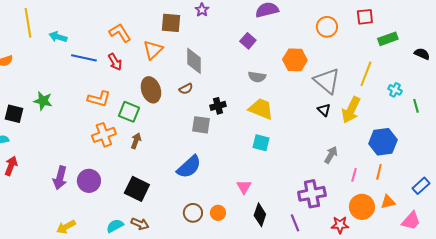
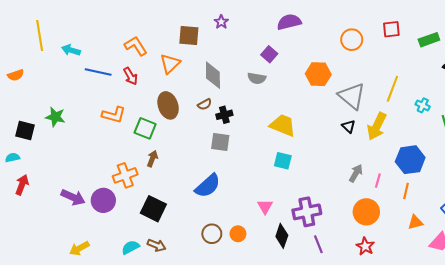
green rectangle: (388, 39) -> (429, 40), moved
gray semicircle: (257, 77) -> (257, 78), moved
black cross: (218, 106) -> (224, 115), moved
orange cross: (104, 135) -> (125, 175), moved
pink line: (354, 175) -> (378, 181), moved
purple arrow: (60, 178) -> (73, 197), turned -80
purple cross: (312, 194) -> (307, 212), moved
orange circle: (362, 207) -> (366, 212), moved
red star: (340, 225) -> (365, 246), turned 30

